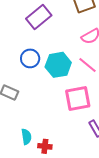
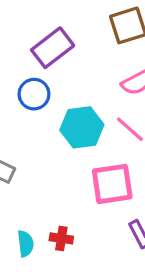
blue circle: (30, 58) -> (34, 94), moved
red cross: (45, 146) -> (61, 238), moved

